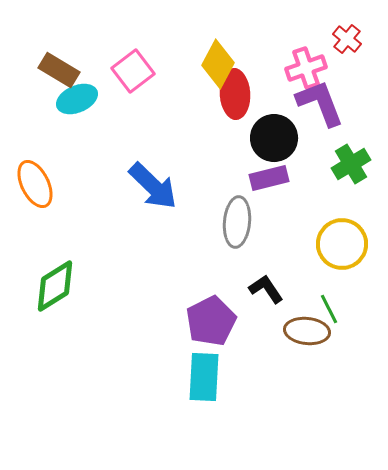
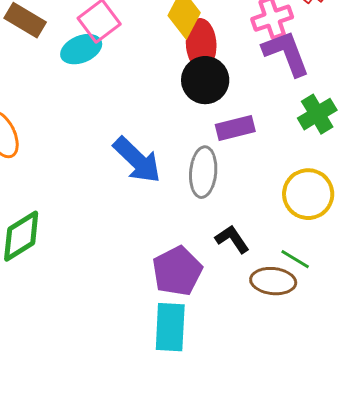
cyan ellipse: (77, 99) -> (81, 49), moved
black circle: (274, 138) -> (205, 80), moved
blue arrow: (153, 186) -> (137, 160), moved
green line: (329, 309) -> (295, 259), turned -32

